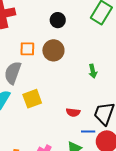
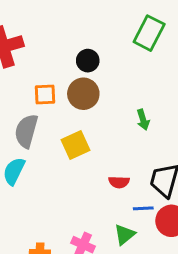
black circle: (58, 20) -> (88, 61), moved
yellow square: (32, 99) -> (75, 145), moved

